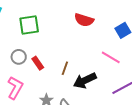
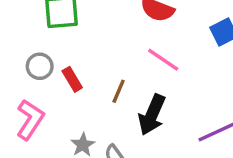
pink line: (111, 57) -> (163, 60), moved
black arrow: (85, 80) -> (152, 115), turned -45

